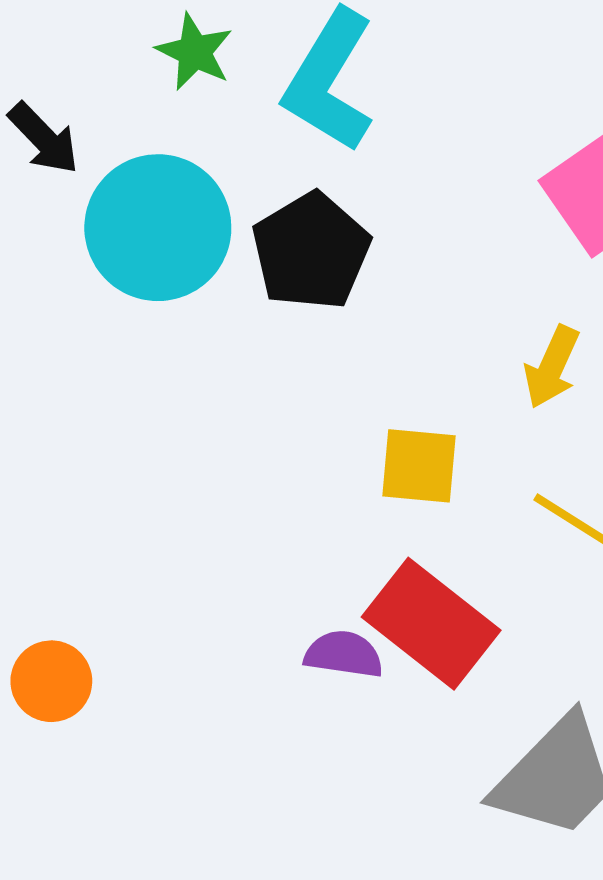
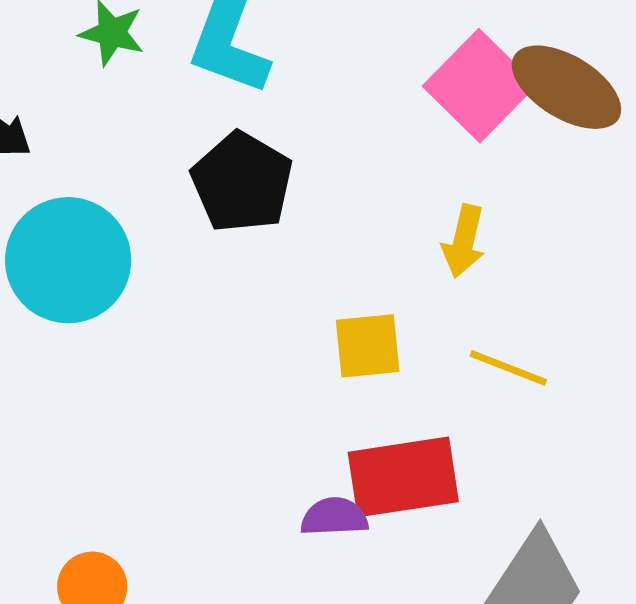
cyan circle: (158, 228) -> (68, 260), moved
red rectangle: (431, 624) -> (403, 477), turned -36

